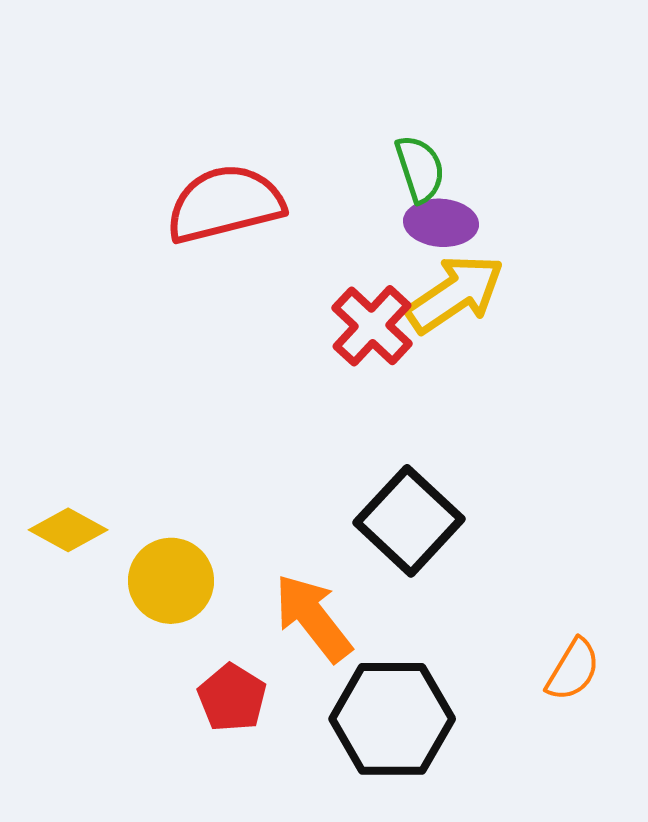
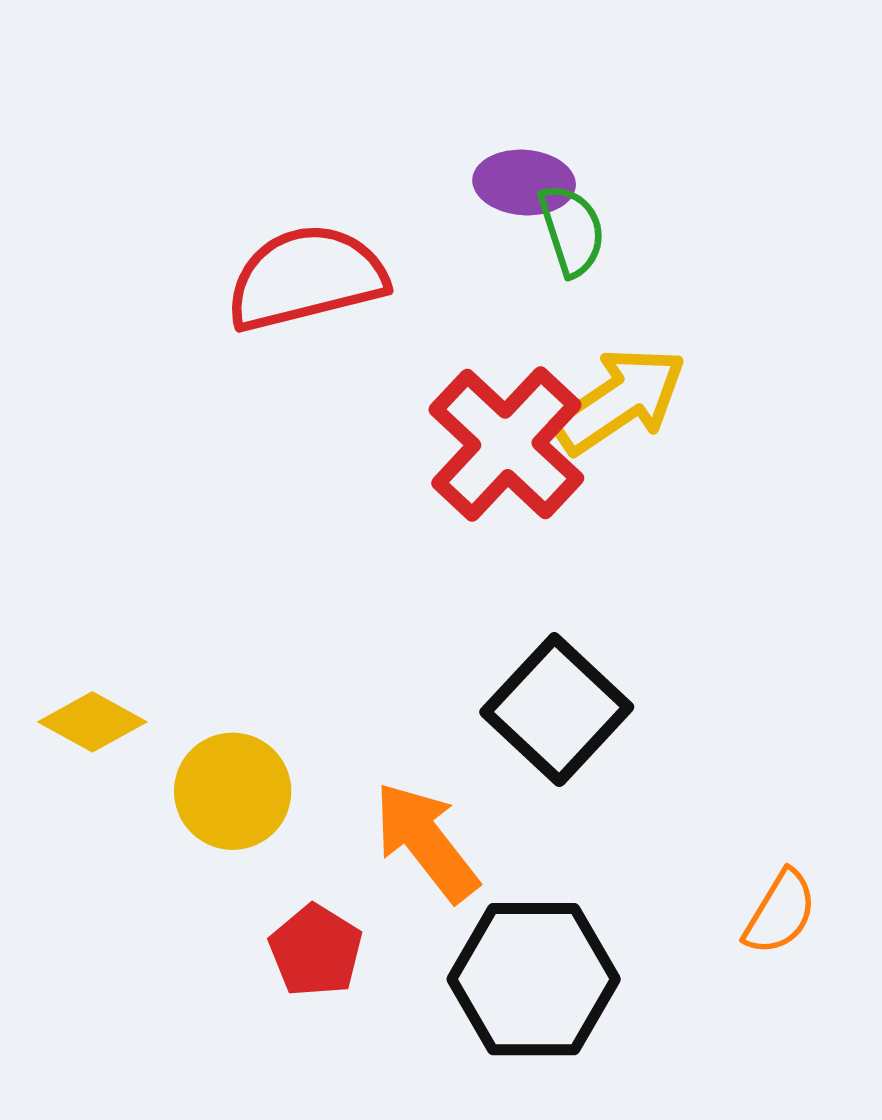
purple ellipse: (441, 223) -> (524, 182), moved
red cross: (372, 326) -> (506, 444), size x1.4

